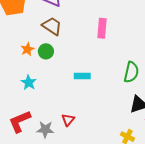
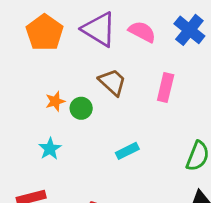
brown trapezoid: (52, 26) -> (112, 82), moved
cyan rectangle: (82, 76) -> (127, 151), turned -35

